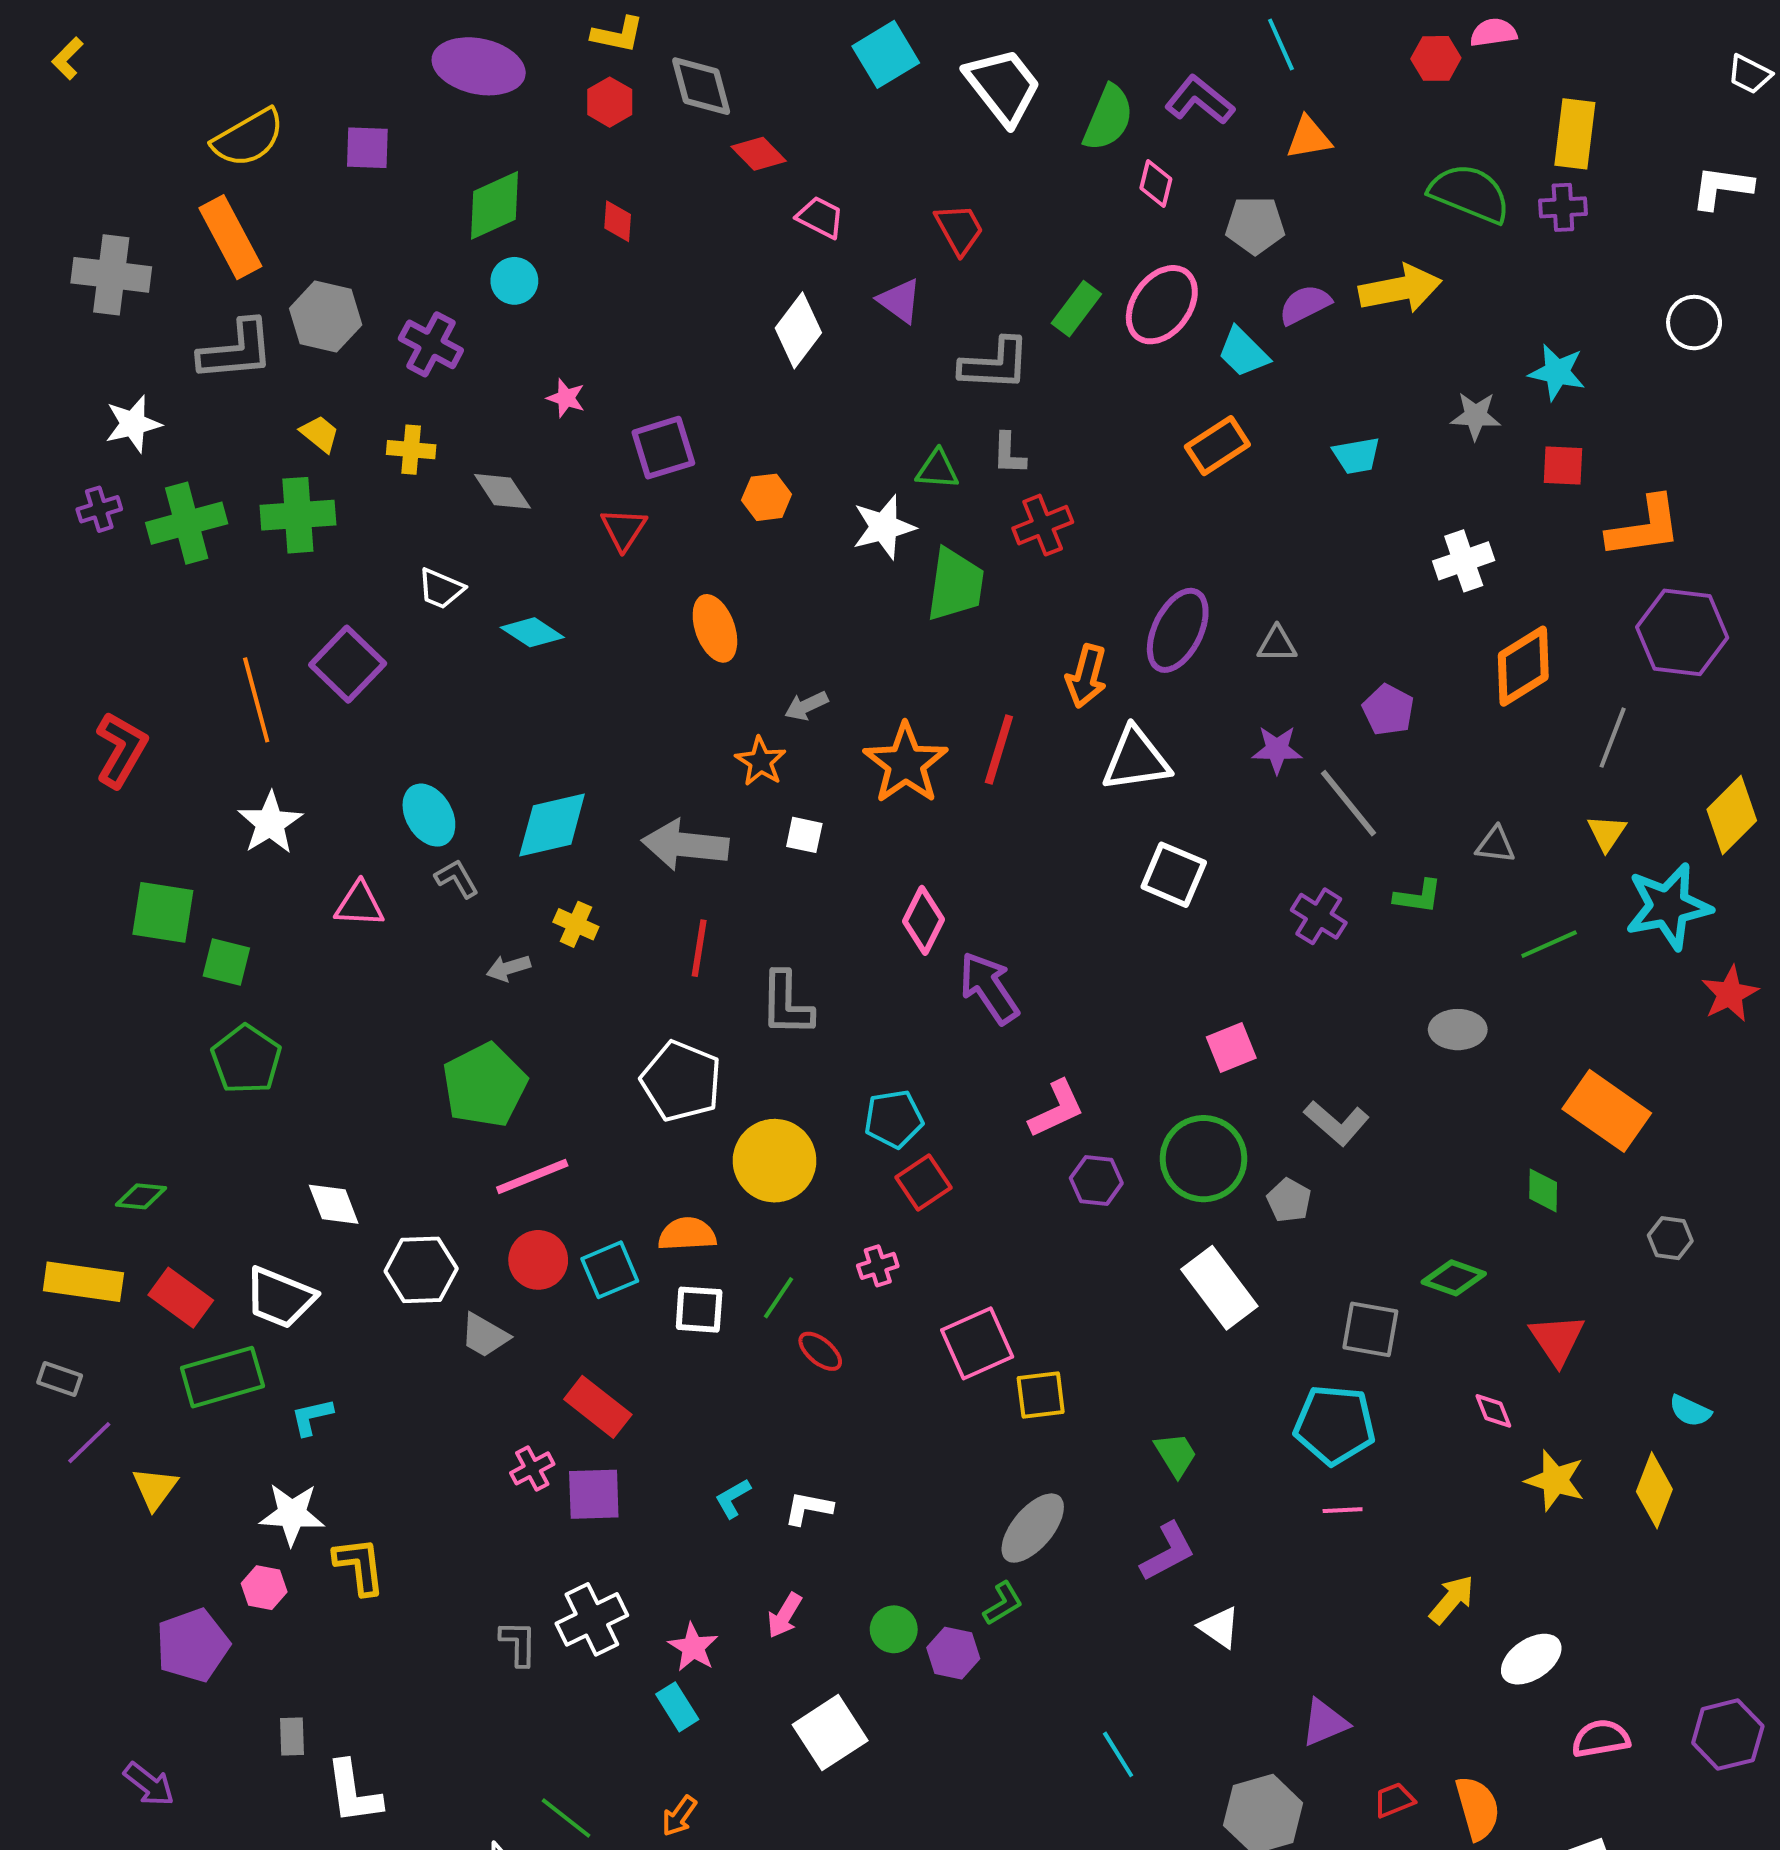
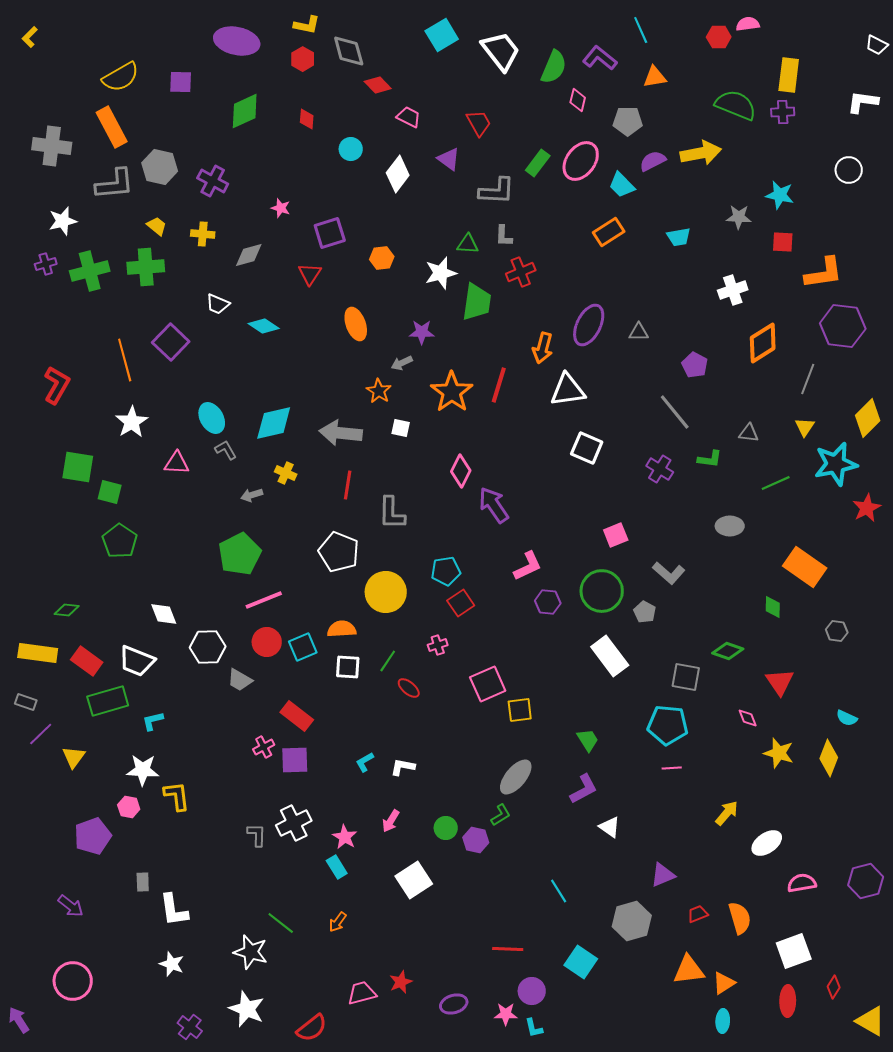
cyan circle: (514, 281) -> (351, 149), moved
gray diamond: (502, 491) -> (249, 255), turned -72
purple star: (1277, 750) -> (422, 332), moved

